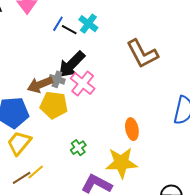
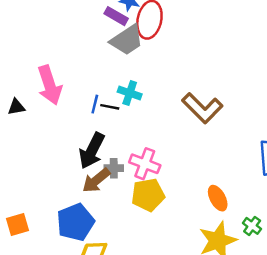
black arrow: (72, 64) -> (92, 151), moved
yellow pentagon: (54, 105) -> (148, 195), moved
green cross: (78, 148) -> (252, 226), moved

